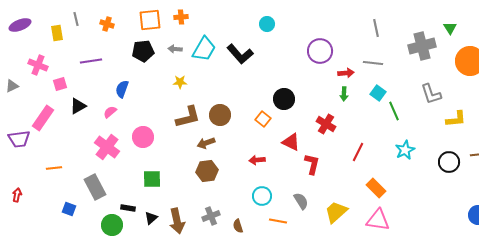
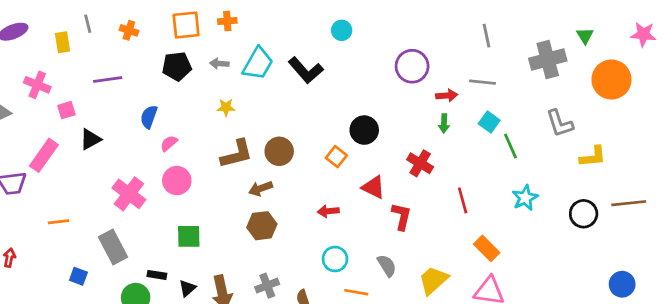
pink semicircle: (110, 112) -> (169, 143), moved
red line: (358, 152) -> (463, 200), turned -42

